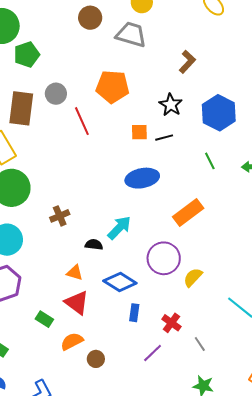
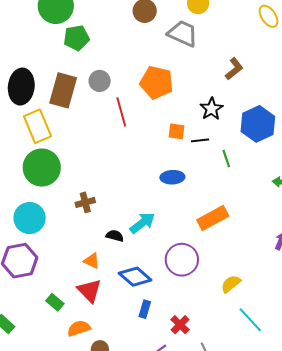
green line: (210, 161) -> (226, 159), moved
blue ellipse: (142, 178) -> (172, 177), size x0.7
yellow semicircle: (193, 277) -> (231, 284), moved

